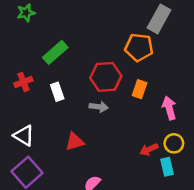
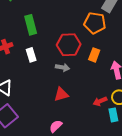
green rectangle: (55, 52) -> (31, 25), turned -66
red triangle: (75, 142) -> (61, 94), moved

